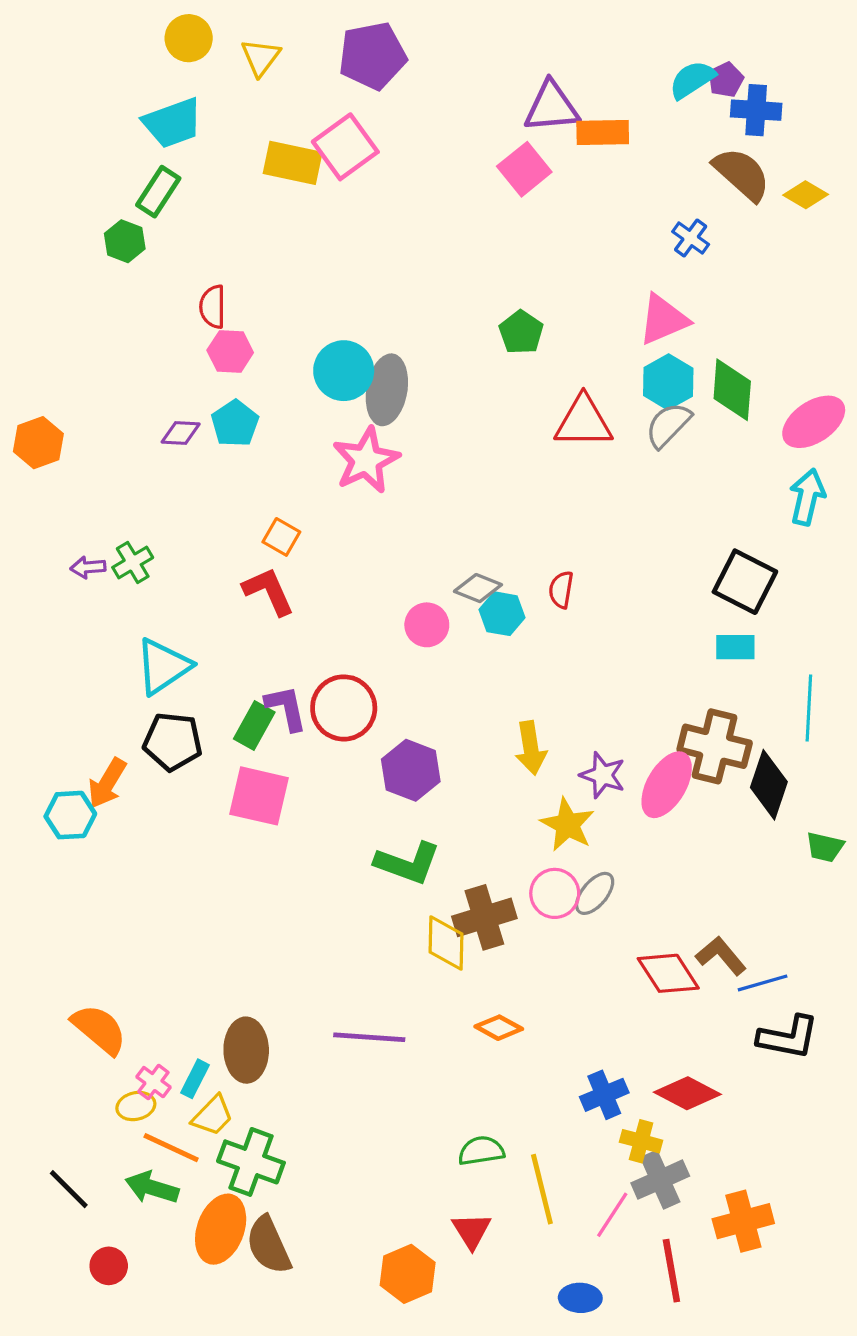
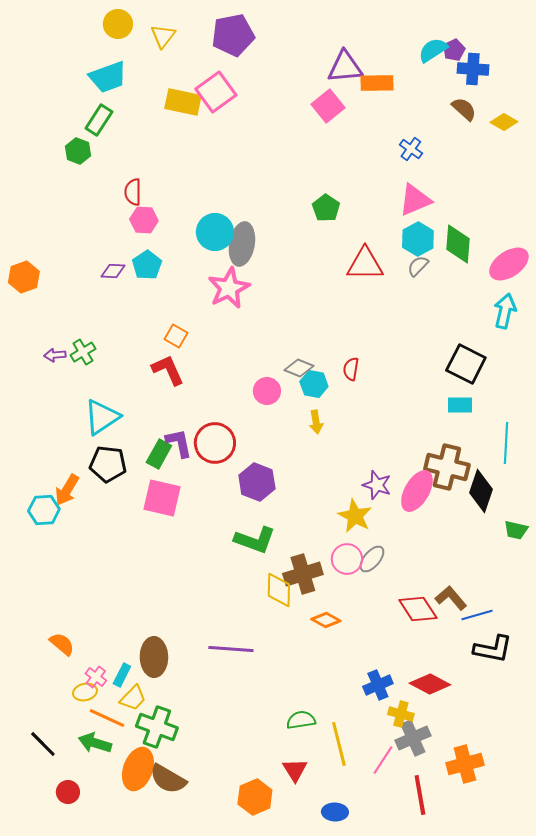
brown semicircle: (742, 174) -> (464, 109), size x0.7
blue cross: (691, 238) -> (411, 149), moved
gray semicircle: (668, 425) -> (418, 266), size x0.7
yellow arrow: (531, 748) -> (316, 422), moved, size x0.7
orange diamond: (499, 1028) -> (326, 620), moved
orange semicircle: (99, 1029) -> (62, 644), size x0.7
brown semicircle: (269, 1245) -> (168, 779), turned -36
blue ellipse: (580, 1298) -> (335, 812), moved

